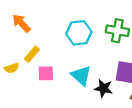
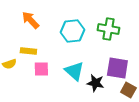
orange arrow: (21, 23) -> (30, 20), moved
yellow rectangle: (32, 54) -> (28, 51), turned 56

